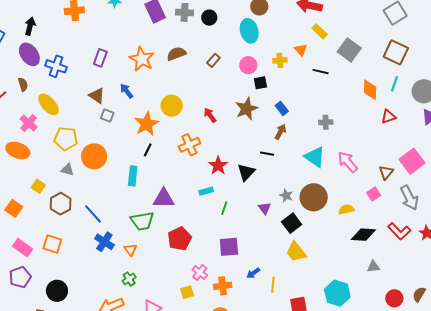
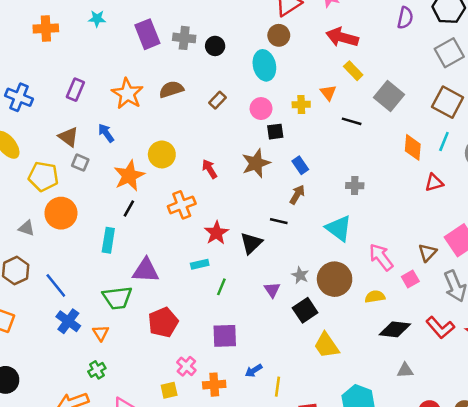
yellow pentagon: (66, 139) -> (43, 176), moved
pink arrow: (348, 162) -> (381, 257), moved
yellow trapezoid: (296, 252) -> (326, 345), moved

